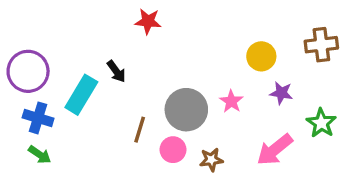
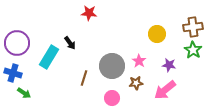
purple star: (281, 93) -> (169, 65), moved
blue cross: (38, 118) -> (13, 73), moved
green star: (321, 123) -> (193, 50), moved
pink circle: (173, 150) -> (112, 98), moved
brown star: (211, 160) -> (136, 83), moved

